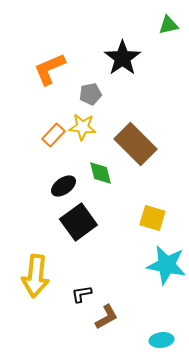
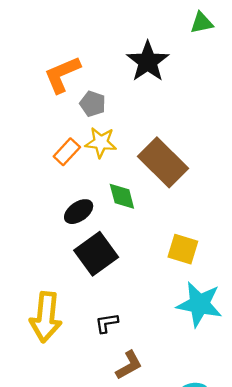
gray pentagon: (90, 94) -> (93, 104), moved, turned 30
black L-shape: (81, 294) -> (107, 323), moved

